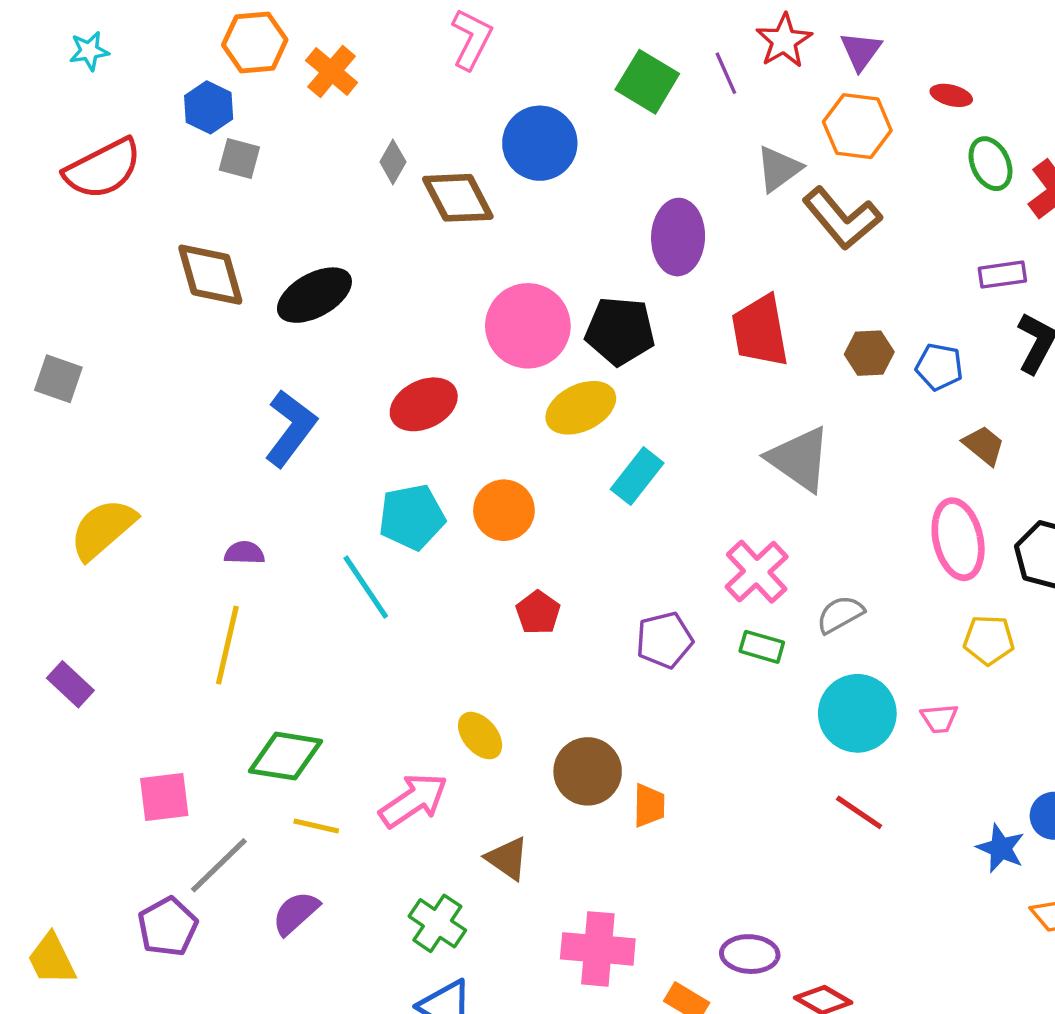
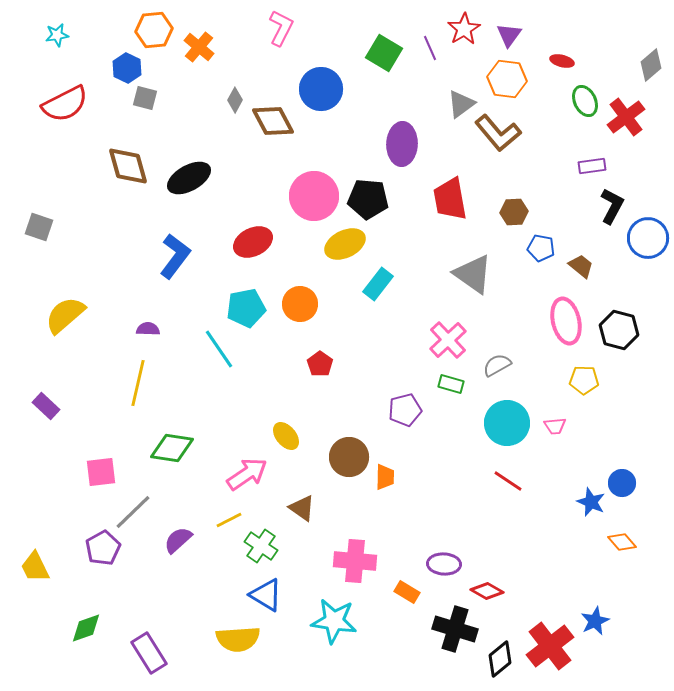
blue pentagon: (939, 367) -> (541, 248), moved
purple pentagon: (664, 640) -> (405, 410), moved
yellow line: (316, 826) -> (229, 520), moved, turned -40

